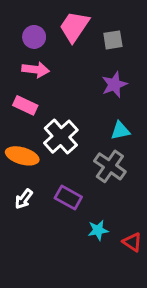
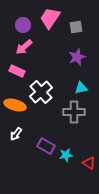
pink arrow: (36, 70) -> (24, 47), turned 132
gray cross: (110, 166) -> (74, 112), turned -35
purple rectangle: (68, 198) -> (46, 146), moved

